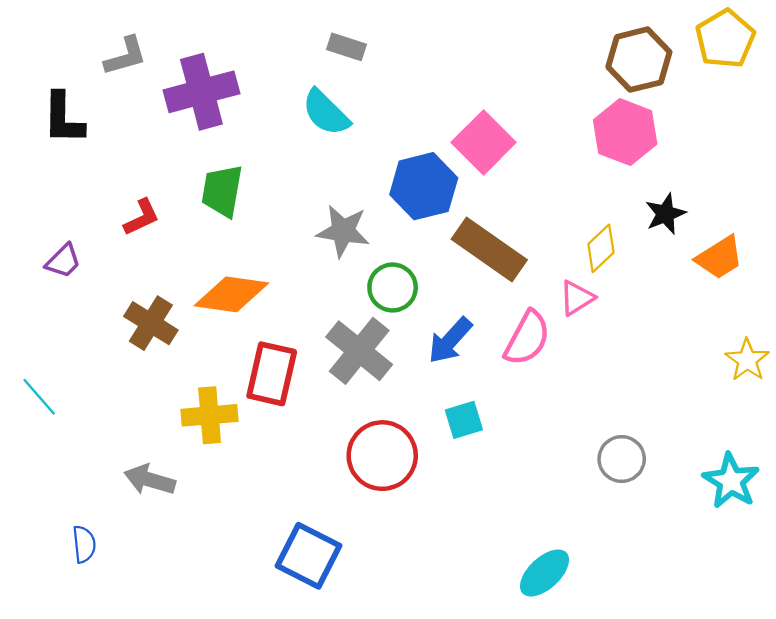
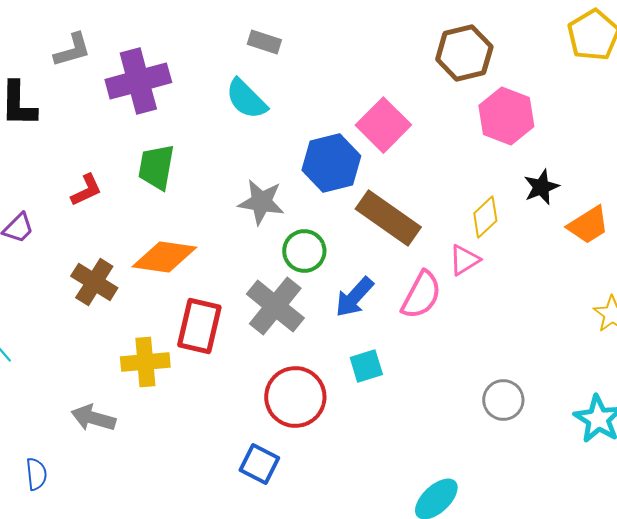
brown hexagon: (639, 60) -> (464, 53), moved
blue square: (309, 556) -> (259, 464), moved, size x0.7

